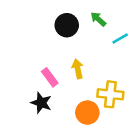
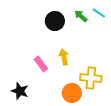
cyan line: (120, 39) -> (99, 13), moved, turned 64
black star: (41, 103) -> (20, 91), moved

